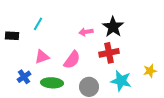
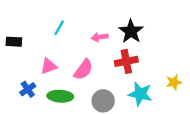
cyan line: (38, 24) -> (59, 28), moved

